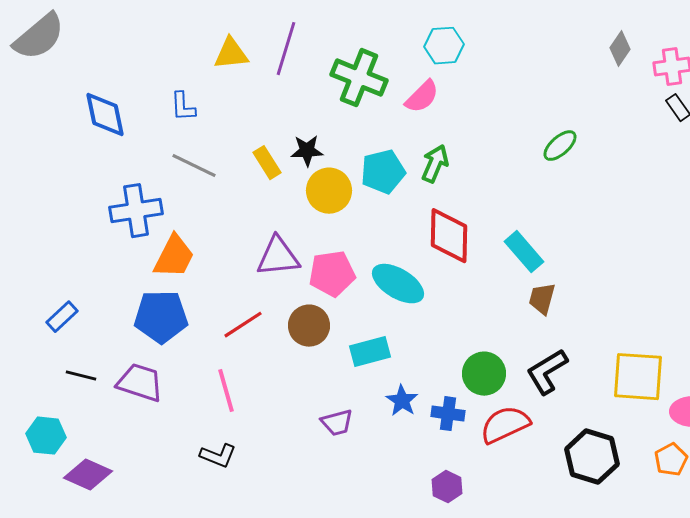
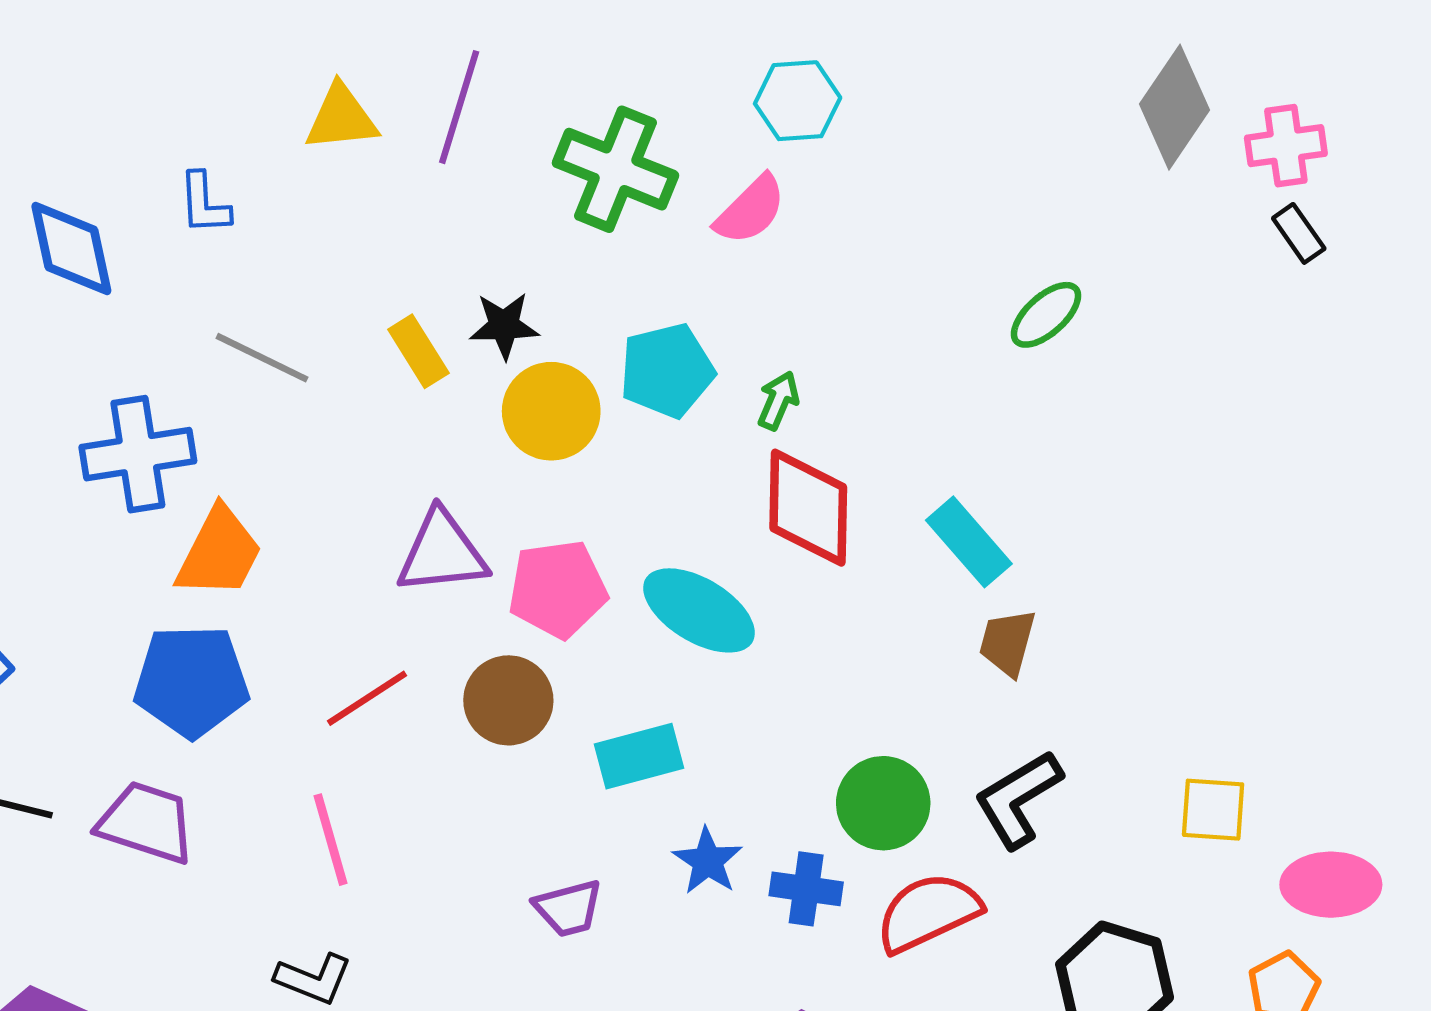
gray diamond: (620, 49) -> (1175, 107), size x1.6
blue L-shape: (183, 107) -> (204, 203), moved
green arrow: (435, 164) -> (778, 401), moved, size x0.7
yellow square: (638, 377) -> (1213, 810), size x0.6

